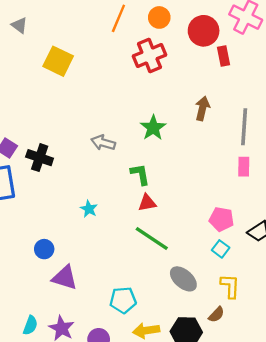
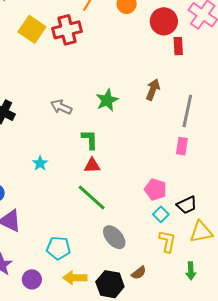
red cross: (149, 56) -> (67, 30), moved
cyan square: (221, 249) -> (161, 214), moved
yellow L-shape: (230, 286) -> (167, 241), moved

